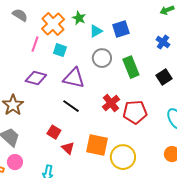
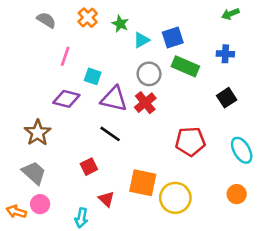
orange cross: (53, 24) -> (88, 18), moved, size x0.7
blue cross: (163, 42) -> (225, 54), turned -32
cyan square: (60, 50) -> (93, 76), moved
green rectangle: (131, 67) -> (185, 66), moved, turned -45
red cross: (111, 103) -> (145, 103), moved
red square: (54, 132) -> (89, 167), turned 32
red triangle: (68, 148) -> (106, 199), moved

